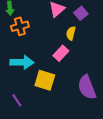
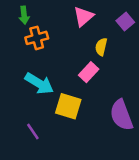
purple square: (81, 13) -> (125, 21), moved
cyan arrow: (22, 62) -> (39, 83), turned 30

